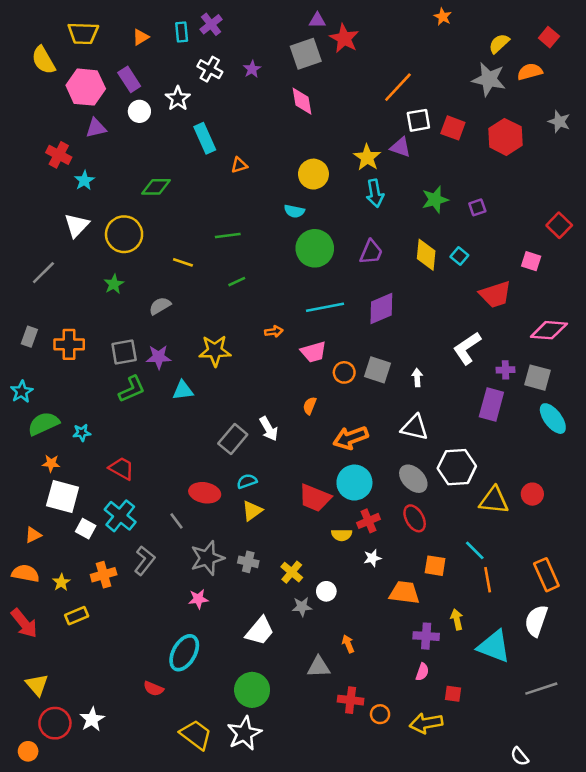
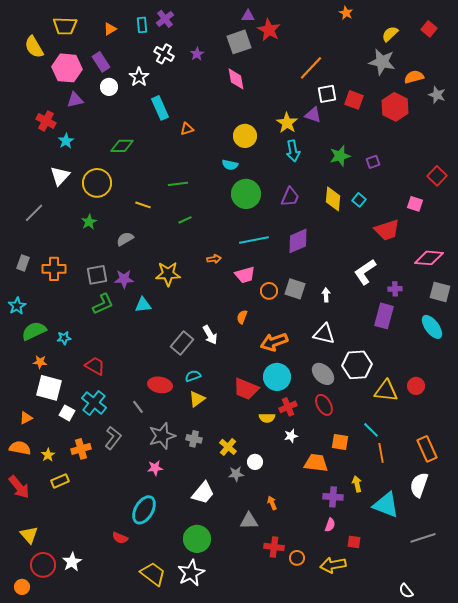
orange semicircle: (530, 72) -> (414, 77), moved
gray square: (537, 378) -> (440, 292), moved

